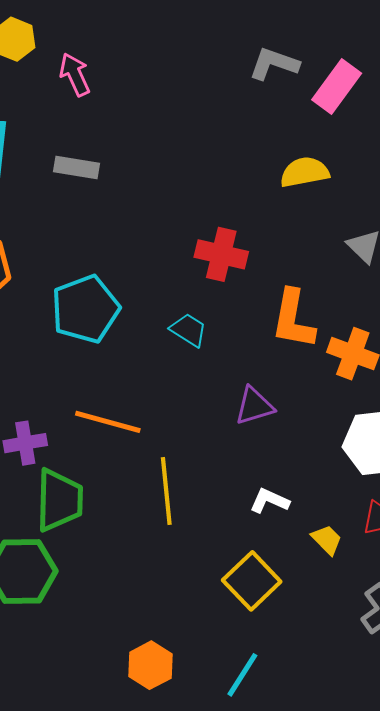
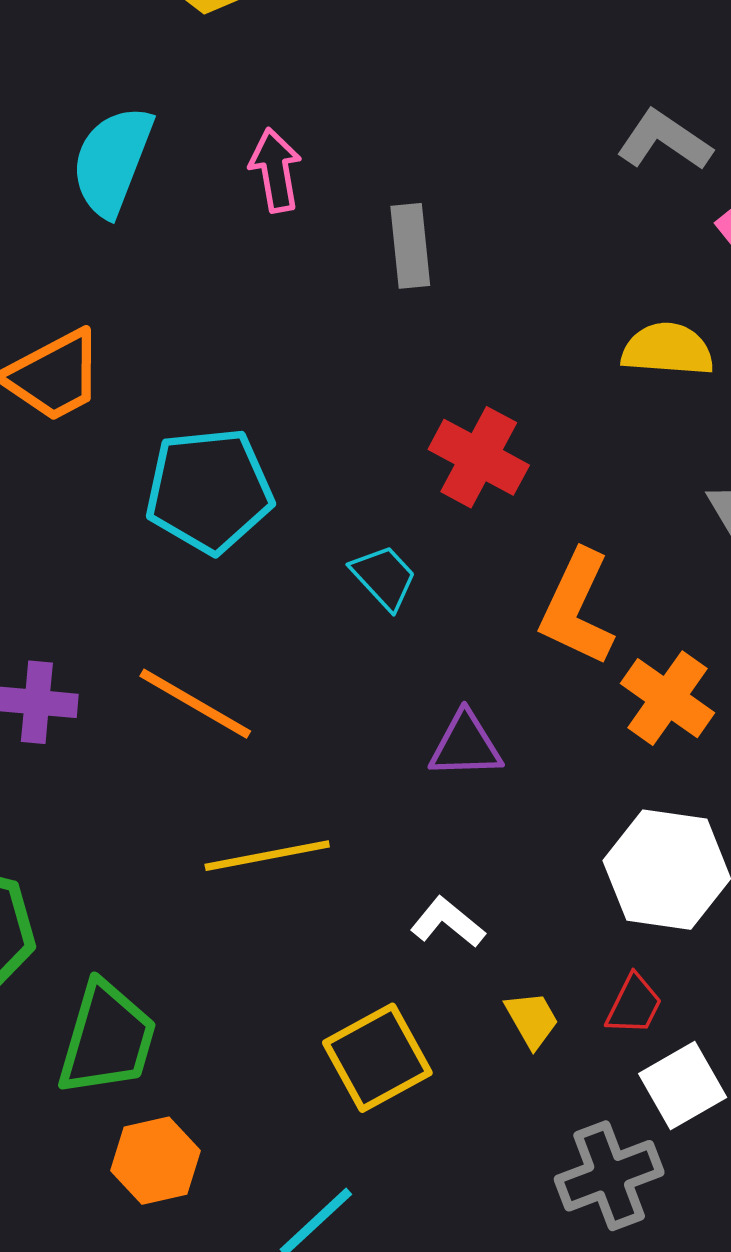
pink arrow: (75, 74) -> (275, 170), moved
gray rectangle: (77, 168) -> (410, 246), moved, turned 60
yellow line: (166, 491) -> (267, 856), turned 70
green trapezoid: (59, 500) -> (107, 1039), moved

